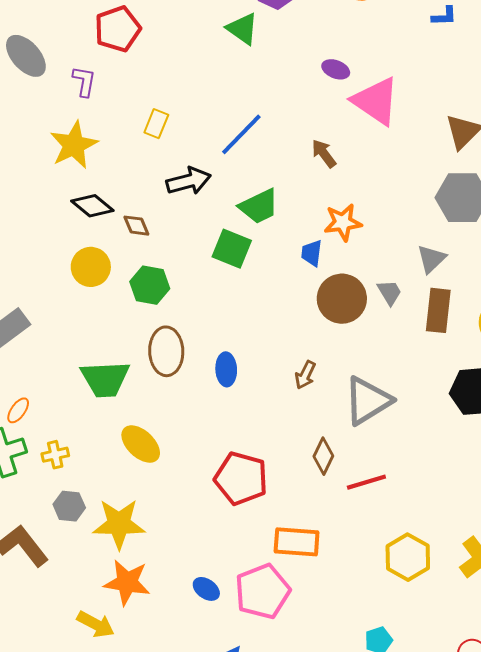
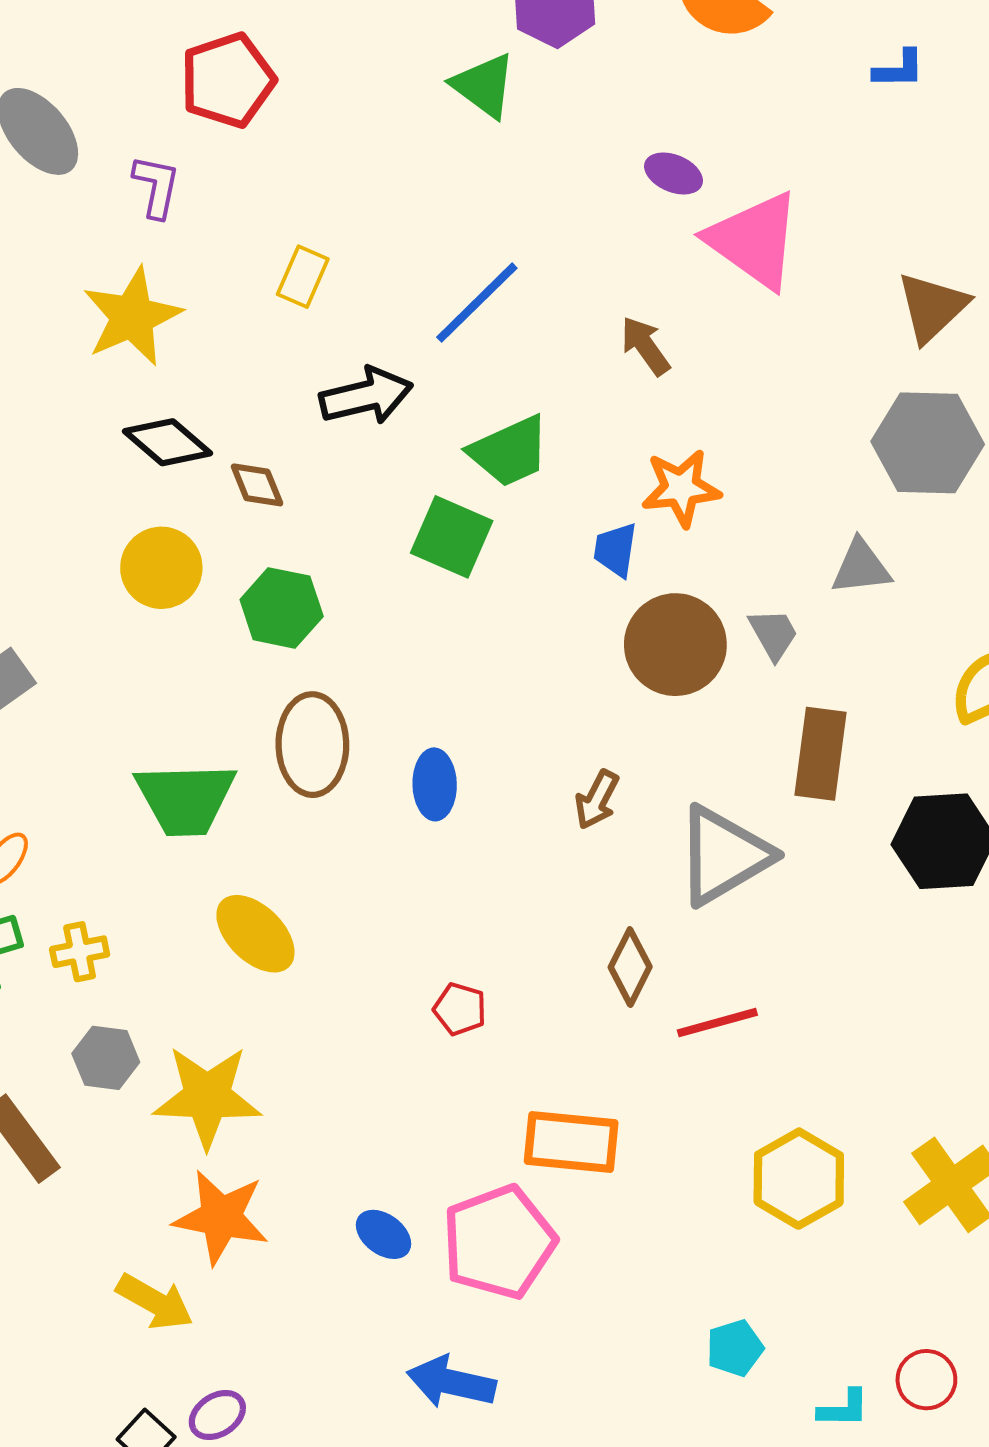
gray triangle: (431, 259) -> (861, 567), turned 36
brown rectangle: (438, 310) -> (820, 754), moved
red pentagon: (241, 478) -> (460, 1009), size x0.5

